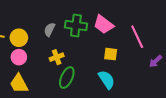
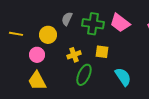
gray semicircle: (49, 30) -> (67, 19), moved
yellow circle: (19, 38) -> (48, 35), moved
yellow square: (111, 54) -> (102, 52), moved

